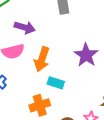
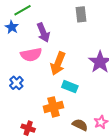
purple arrow: (25, 27) -> (43, 33), turned 48

